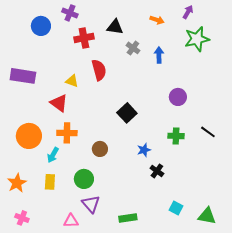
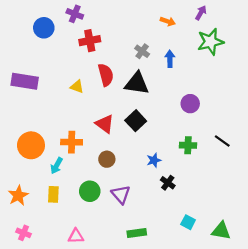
black triangle: (115, 27) -> (137, 83), moved, size x1.4
red triangle: (59, 103) -> (105, 124), moved
purple triangle: (91, 204) -> (121, 194), moved

